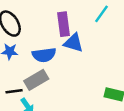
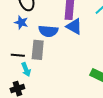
gray rectangle: (36, 80) -> (38, 50), turned -66

